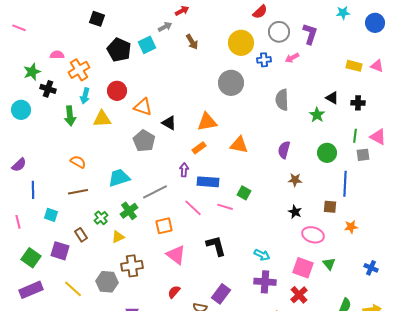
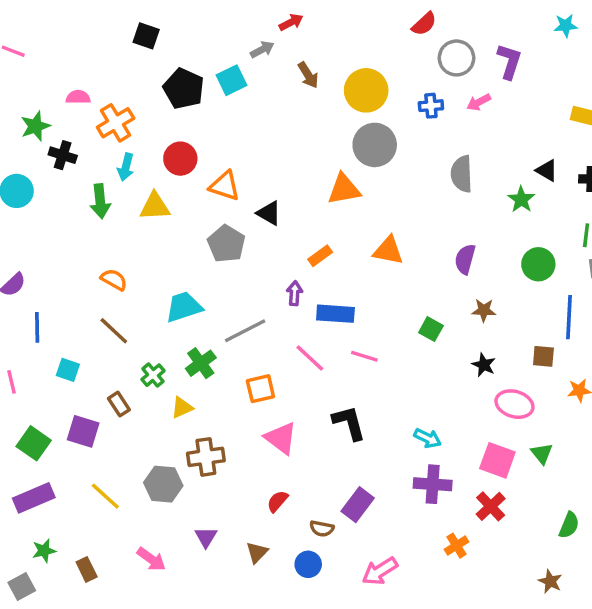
yellow circle: (241, 43) -> (366, 90), moved
orange triangle: (207, 122) -> (344, 189), moved
brown line: (78, 192) -> (114, 331), turned 54
green square: (244, 193) -> (431, 329), moved

